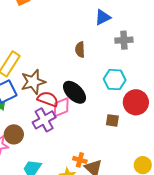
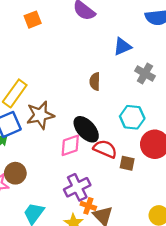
gray cross: (124, 40) -> (145, 73), turned 30
red semicircle: (48, 99) -> (105, 149), moved
purple cross: (44, 120) -> (77, 187), moved

